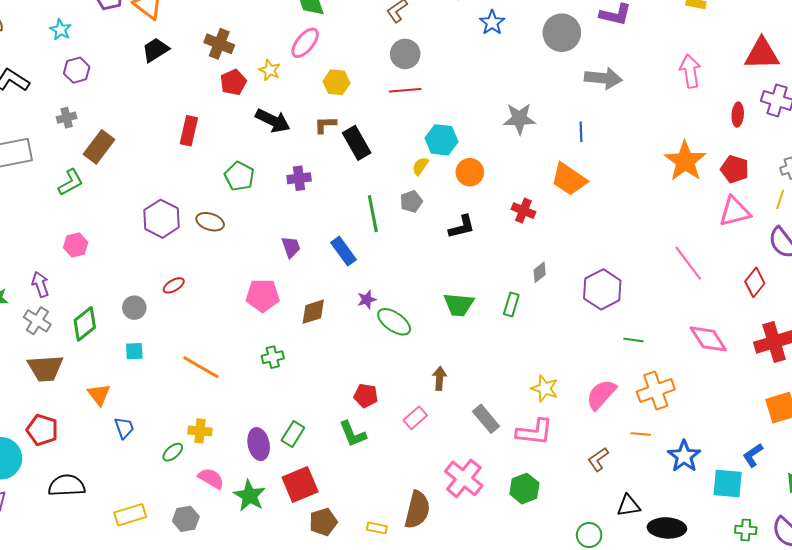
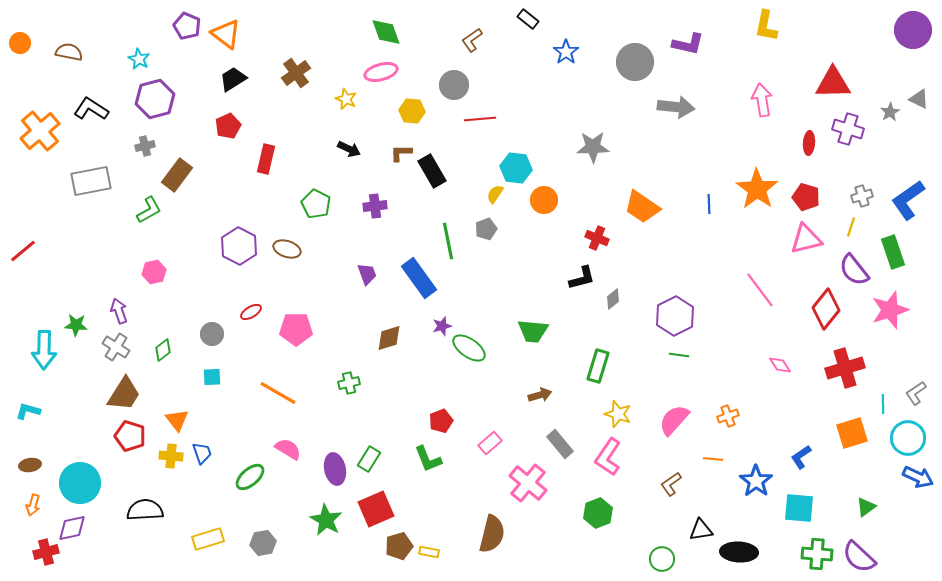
pink ellipse: (305, 43) -> (381, 72), turned 36
brown cross: (219, 44) -> (296, 73), turned 32
gray circle: (405, 54) -> (454, 85), moved
purple hexagon: (77, 70) -> (155, 99), size x1.5
red pentagon: (233, 82) -> (228, 126), moved
black arrow: (273, 121) -> (349, 149), size x0.7
blue line: (581, 132) -> (709, 204), moved
black L-shape: (462, 227) -> (582, 278), moved
blue rectangle: (344, 251) -> (419, 278), size x1.4
red diamond: (755, 282) -> (826, 309), size x1.4
pink pentagon: (263, 295) -> (296, 329), moved
green rectangle: (511, 305) -> (598, 366), moved, size x1.4
green diamond: (85, 324) -> (163, 350), size x0.7
pink diamond: (708, 339) -> (780, 365), size x0.6
green line: (634, 340) -> (679, 355), moved
brown trapezoid: (45, 368) -> (124, 394), turned -54
brown arrow: (440, 378) -> (540, 395), moved, turned 70
orange cross: (656, 391) -> (728, 416), size x0.6
red pentagon: (366, 396) -> (441, 421), turned -30
red pentagon: (42, 430) -> (130, 436), moved
yellow cross: (200, 431) -> (171, 456), moved
pink L-shape: (535, 432) -> (608, 457), turned 117
green ellipse: (173, 452) -> (250, 477), size x1.4
blue L-shape: (753, 455) -> (801, 457), moved
pink semicircle: (211, 478) -> (288, 449), moved
pink cross: (464, 478) -> (528, 483), moved
yellow rectangle: (377, 528) -> (429, 552), moved
green cross: (746, 530) -> (817, 554), size x1.4

